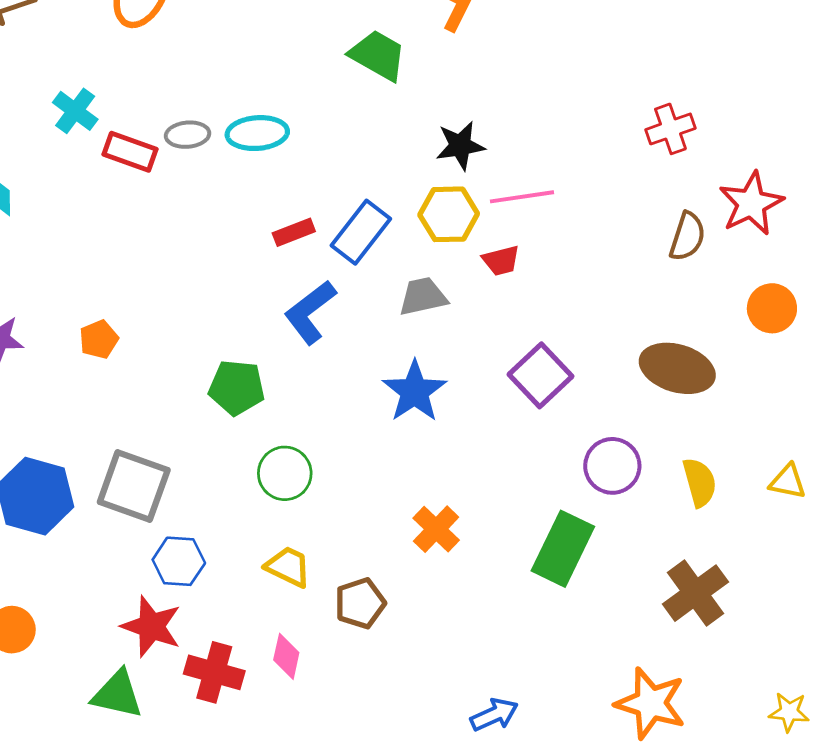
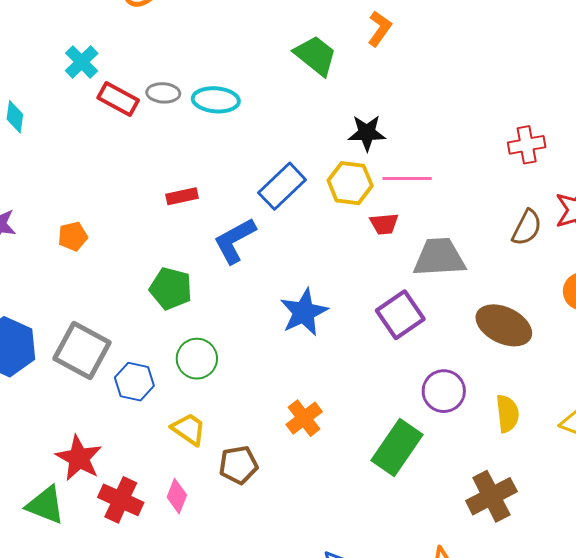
red rectangle: (294, 232) -> (182, 196), moved
gray trapezoid: (423, 296) -> (439, 257), moved, size x1.4
blue hexagon: (179, 561) -> (134, 382), moved

